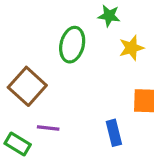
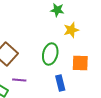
green ellipse: (72, 45) -> (50, 54), moved

